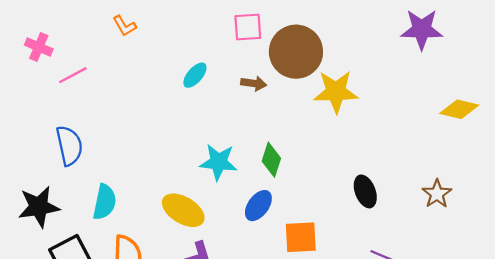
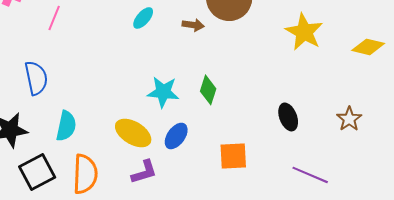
pink line: (73, 75) -> (54, 18), moved, turned -40
yellow star: (336, 92) -> (304, 32), moved, turned 30
blue ellipse: (258, 206) -> (176, 136), moved

